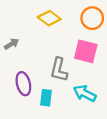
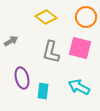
gray L-shape: (59, 70) -> (51, 52), moved

